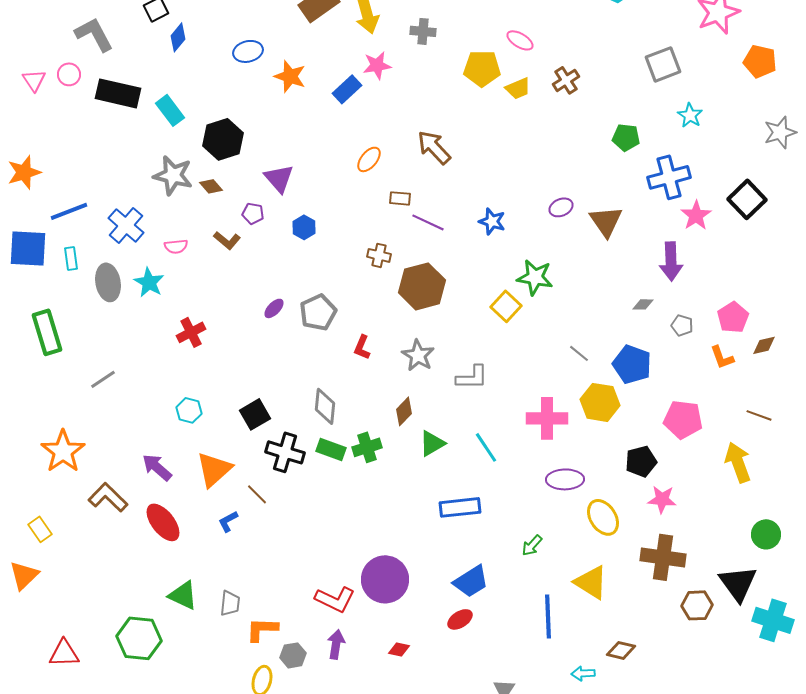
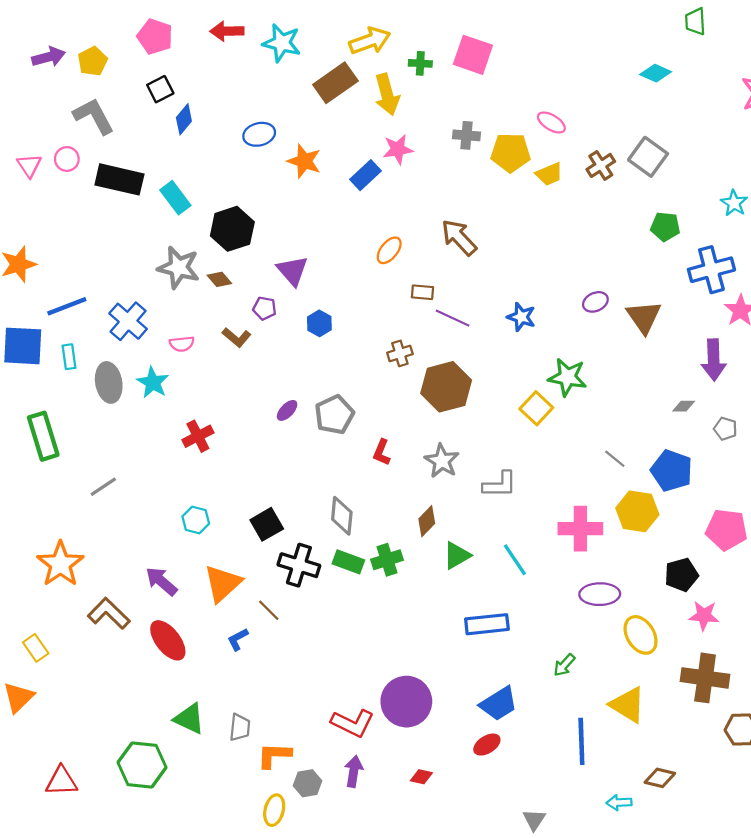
gray cross: (423, 31) -> (467, 135), moved
gray square: (663, 64) -> (648, 157), moved, turned -33
brown cross: (379, 255) -> (400, 353), turned -30

